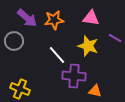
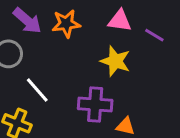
purple line: (115, 38) -> (154, 35), moved
white line: (57, 55) -> (37, 90), moved

